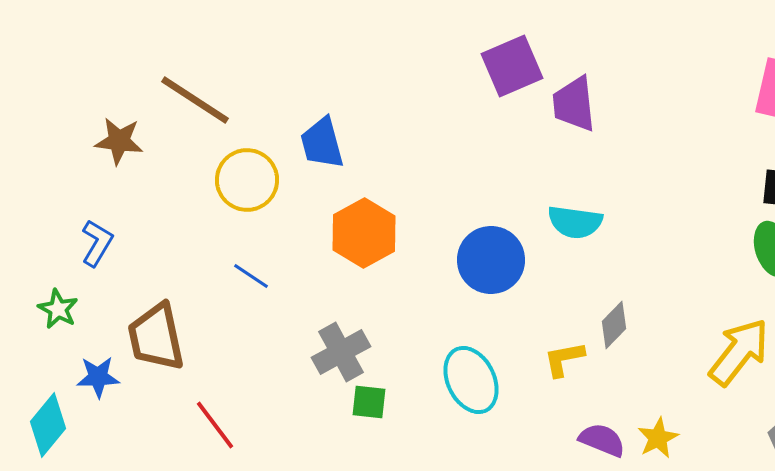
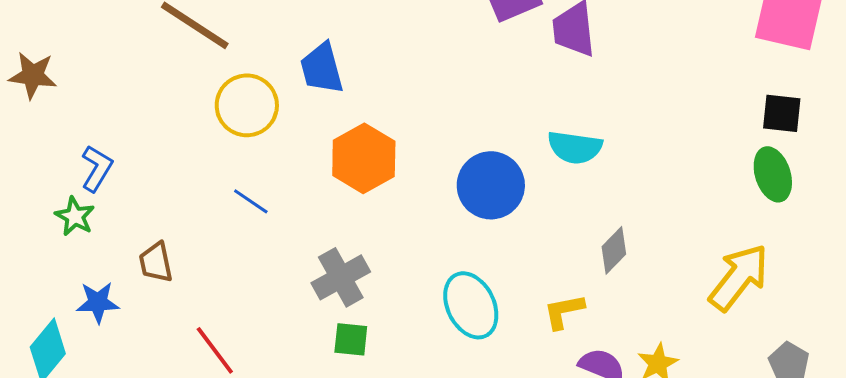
brown star: (119, 141) -> (33, 75), moved
green star: (58, 309) -> (75, 216), moved
brown trapezoid: (156, 337) -> (156, 262), size x0.6
yellow L-shape: (564, 359) -> (564, 311), moved
green square: (369, 402) -> (351, 339), moved

